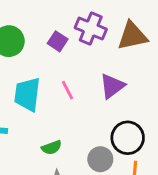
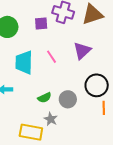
purple square: (58, 41) -> (41, 24), turned -32
gray circle: (100, 159) -> (68, 99), moved

